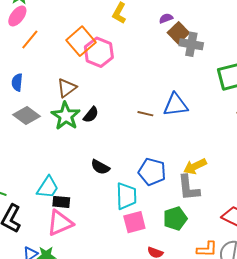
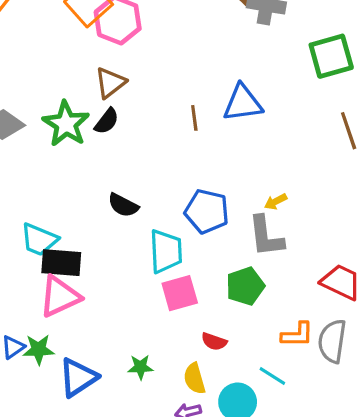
brown triangle: (67, 88) -> (110, 83), moved
brown line: (145, 114) -> (194, 118), turned 70
yellow arrow: (195, 166) -> (276, 202), size x0.6
cyan trapezoid: (48, 187) -> (39, 240), turned 80
black rectangle: (61, 202) -> (61, 263), size x1.4

